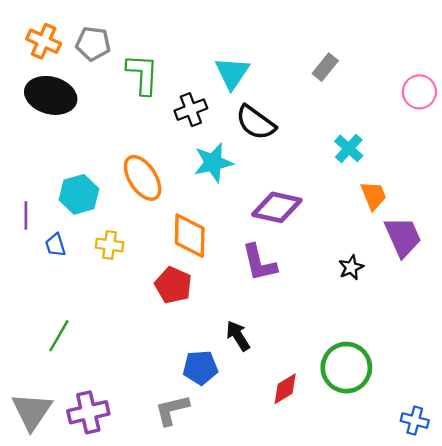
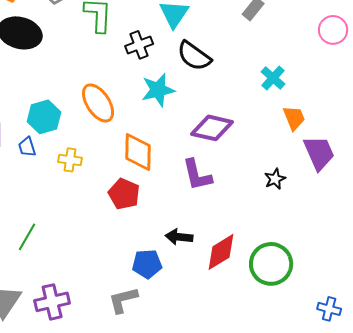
blue trapezoid: (55, 245) -> (27, 147), moved
black arrow: (238, 336) -> (179, 237), turned -52
red diamond: (285, 389) -> (221, 252), moved, size x1.4

